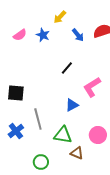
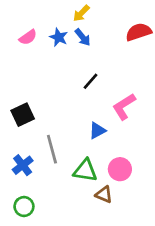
blue arrow: (78, 35) -> (83, 37), moved
black square: (16, 93) -> (23, 115), turned -30
pink circle: (98, 135) -> (120, 169), moved
green circle: (41, 162) -> (24, 206), moved

